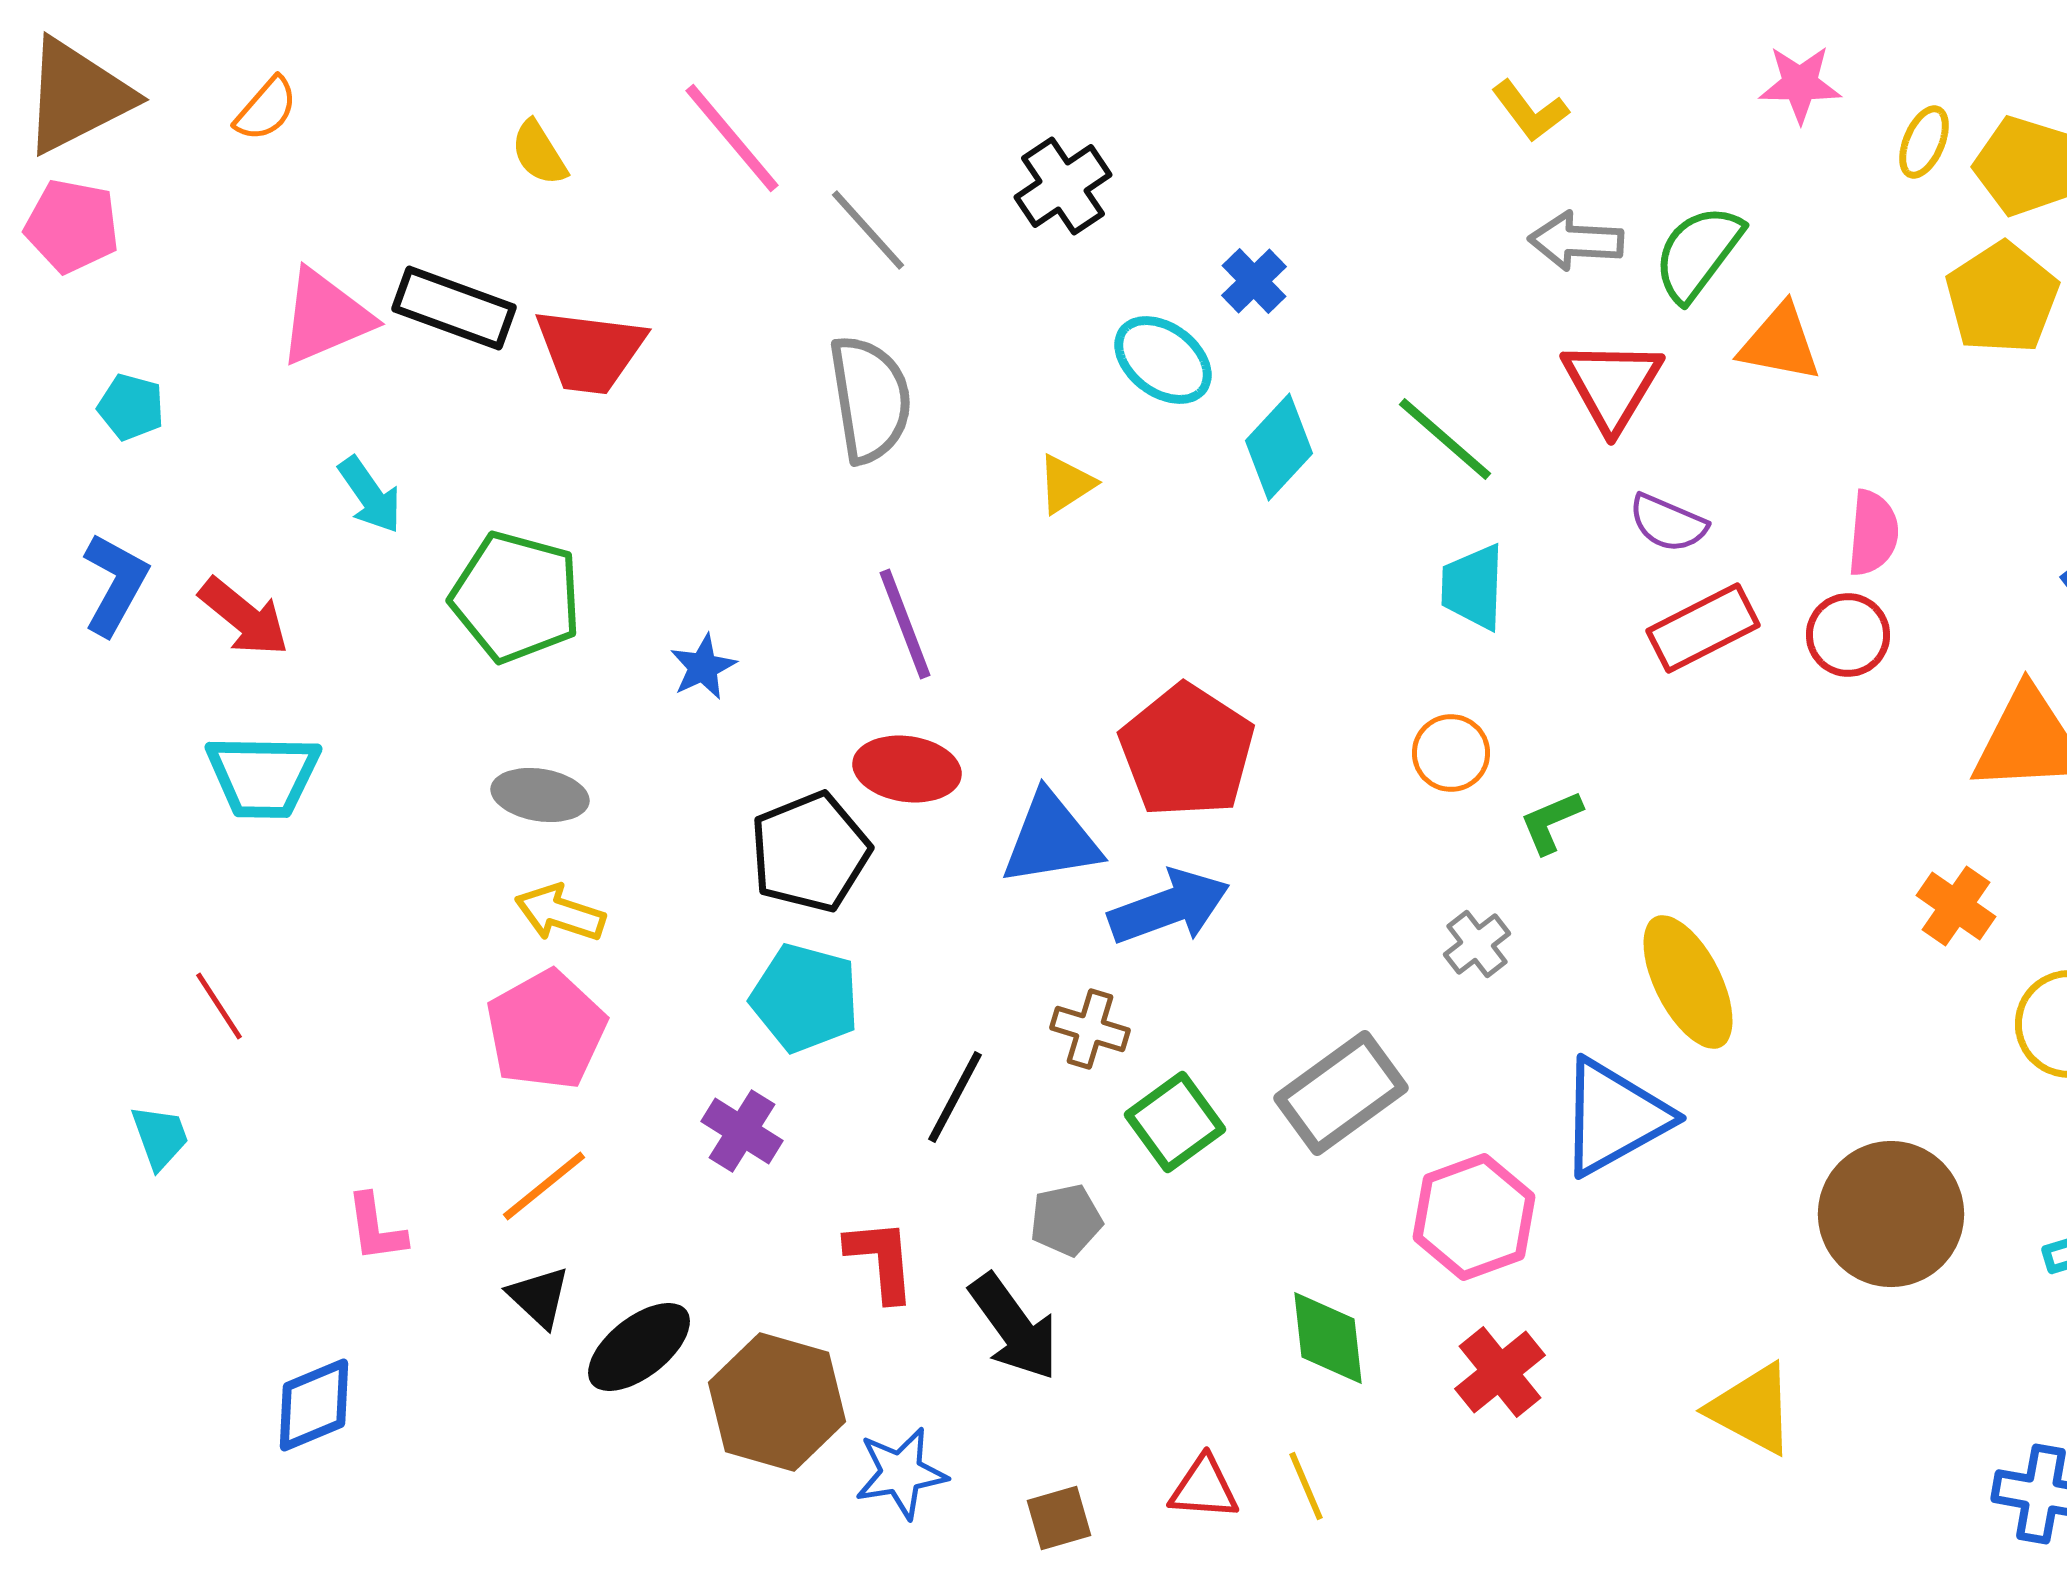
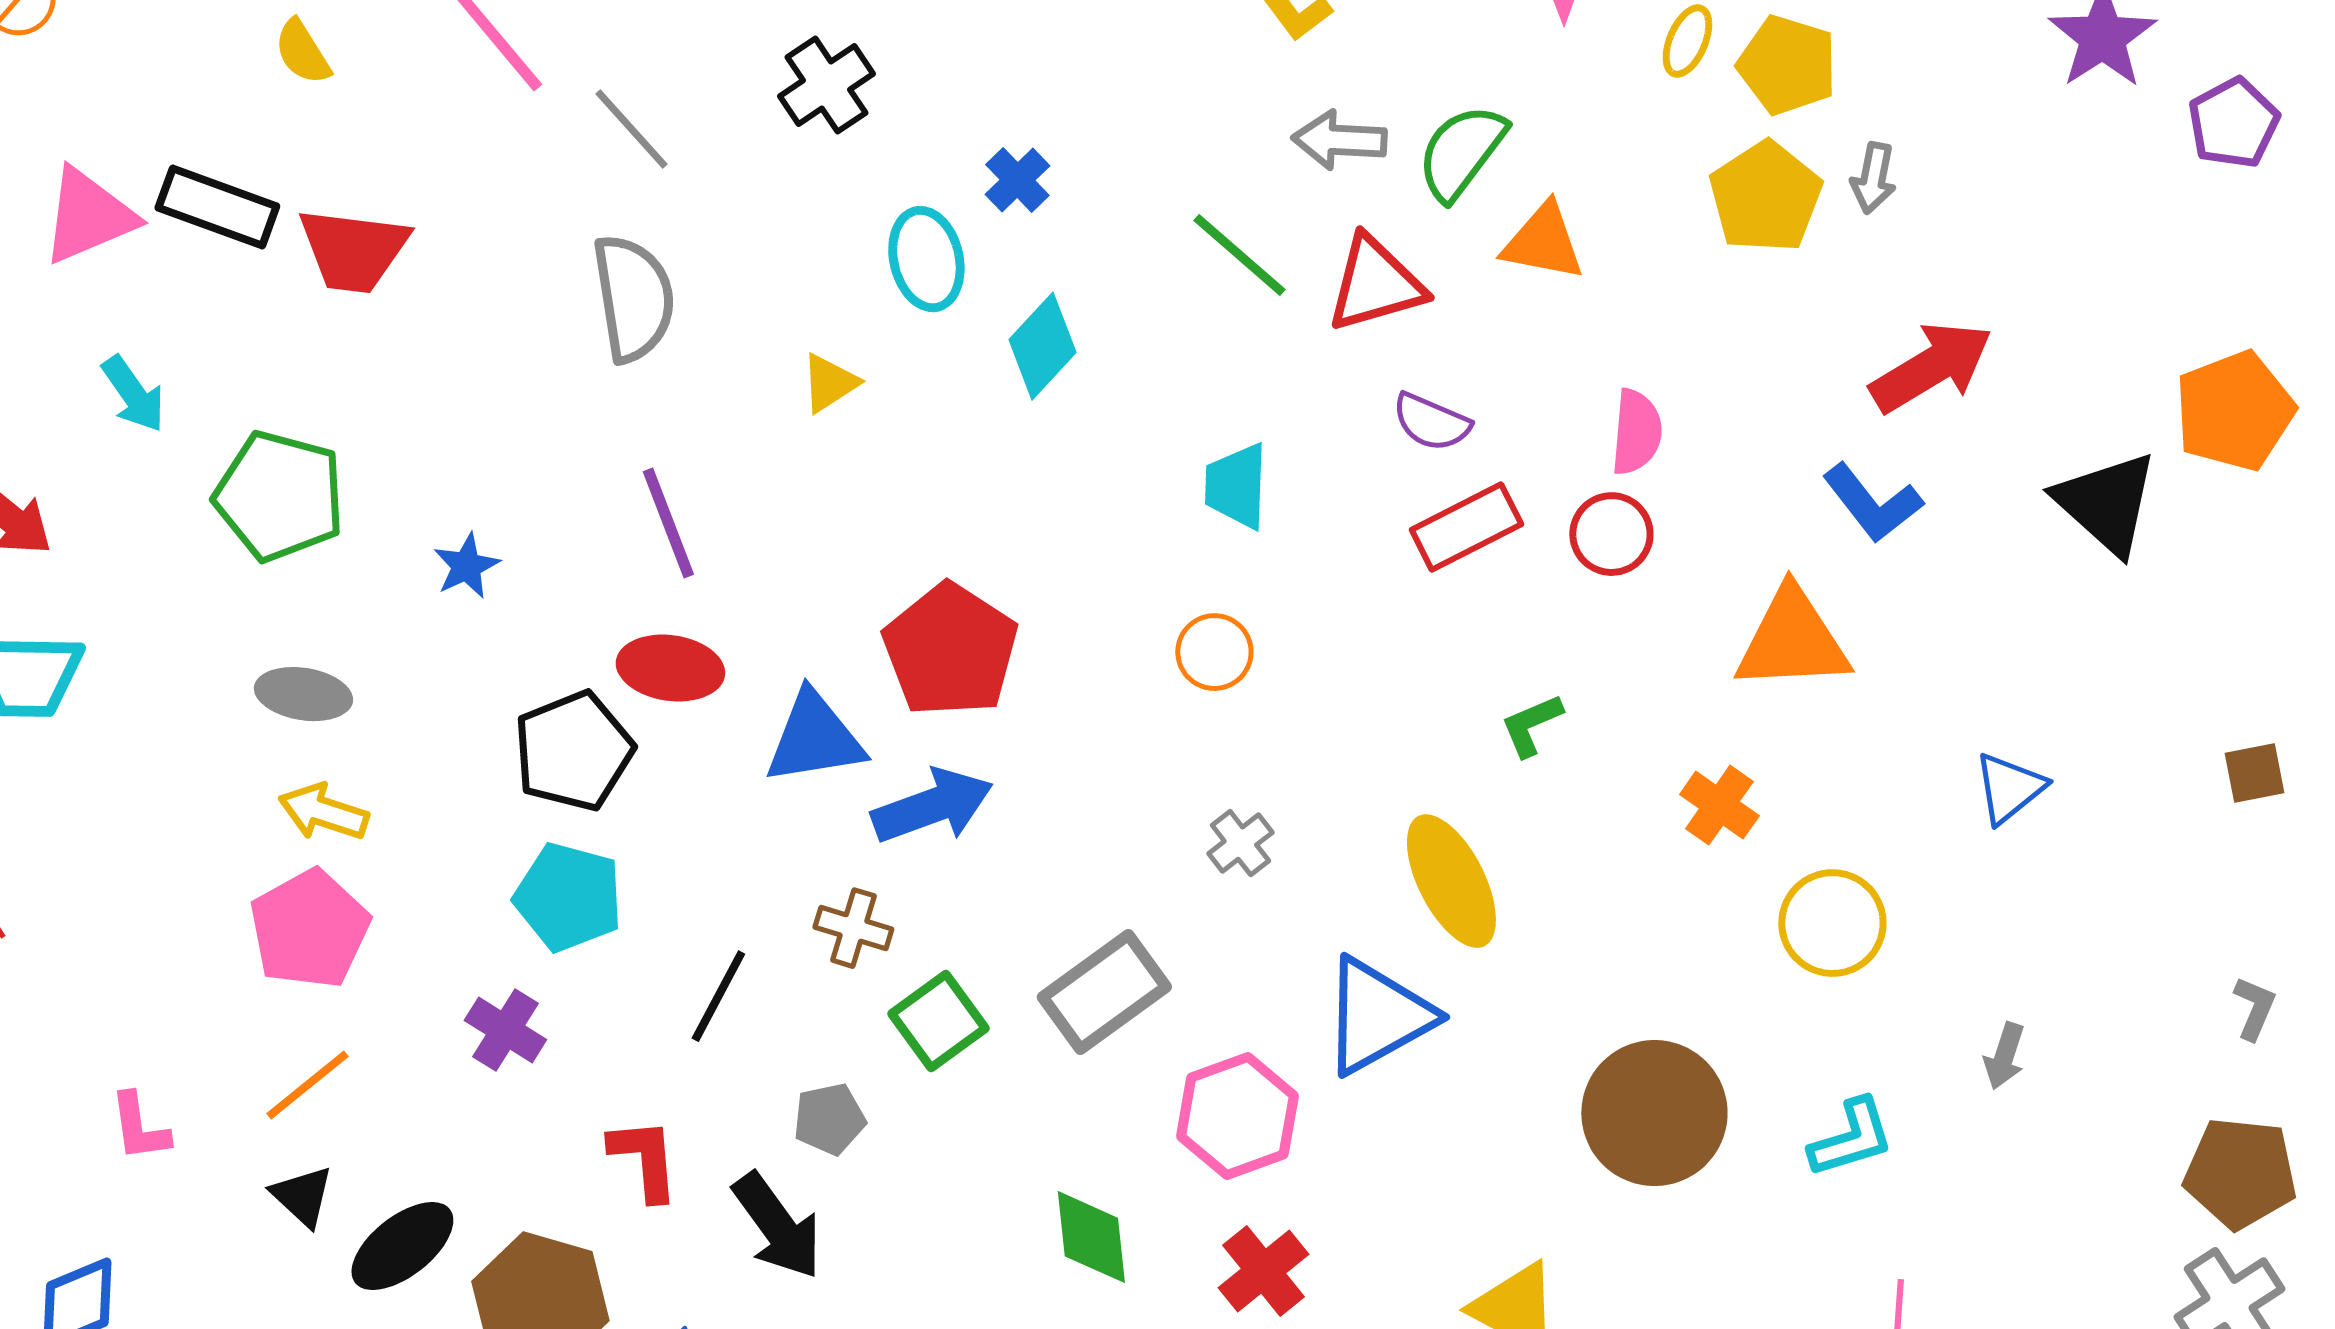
cyan ellipse: (1163, 360) -> (926, 259), turned 40
red triangle: (1612, 385) -> (1375, 284), turned 43
green line: (1445, 439) -> (1239, 255), moved
green L-shape: (1551, 822) -> (1531, 725), moved

